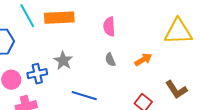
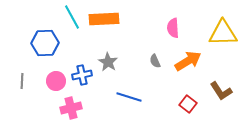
pink semicircle: (109, 27) -> (173, 28), moved
orange arrow: (143, 60) -> (188, 61), size x1.5

